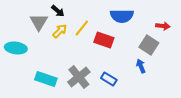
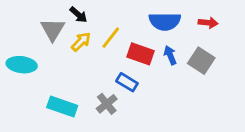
red arrow: (163, 26) -> (208, 23), moved
blue arrow: (141, 66) -> (170, 55), moved
gray cross: (79, 77) -> (107, 104), size x0.7
blue rectangle: (109, 79) -> (127, 82), moved

